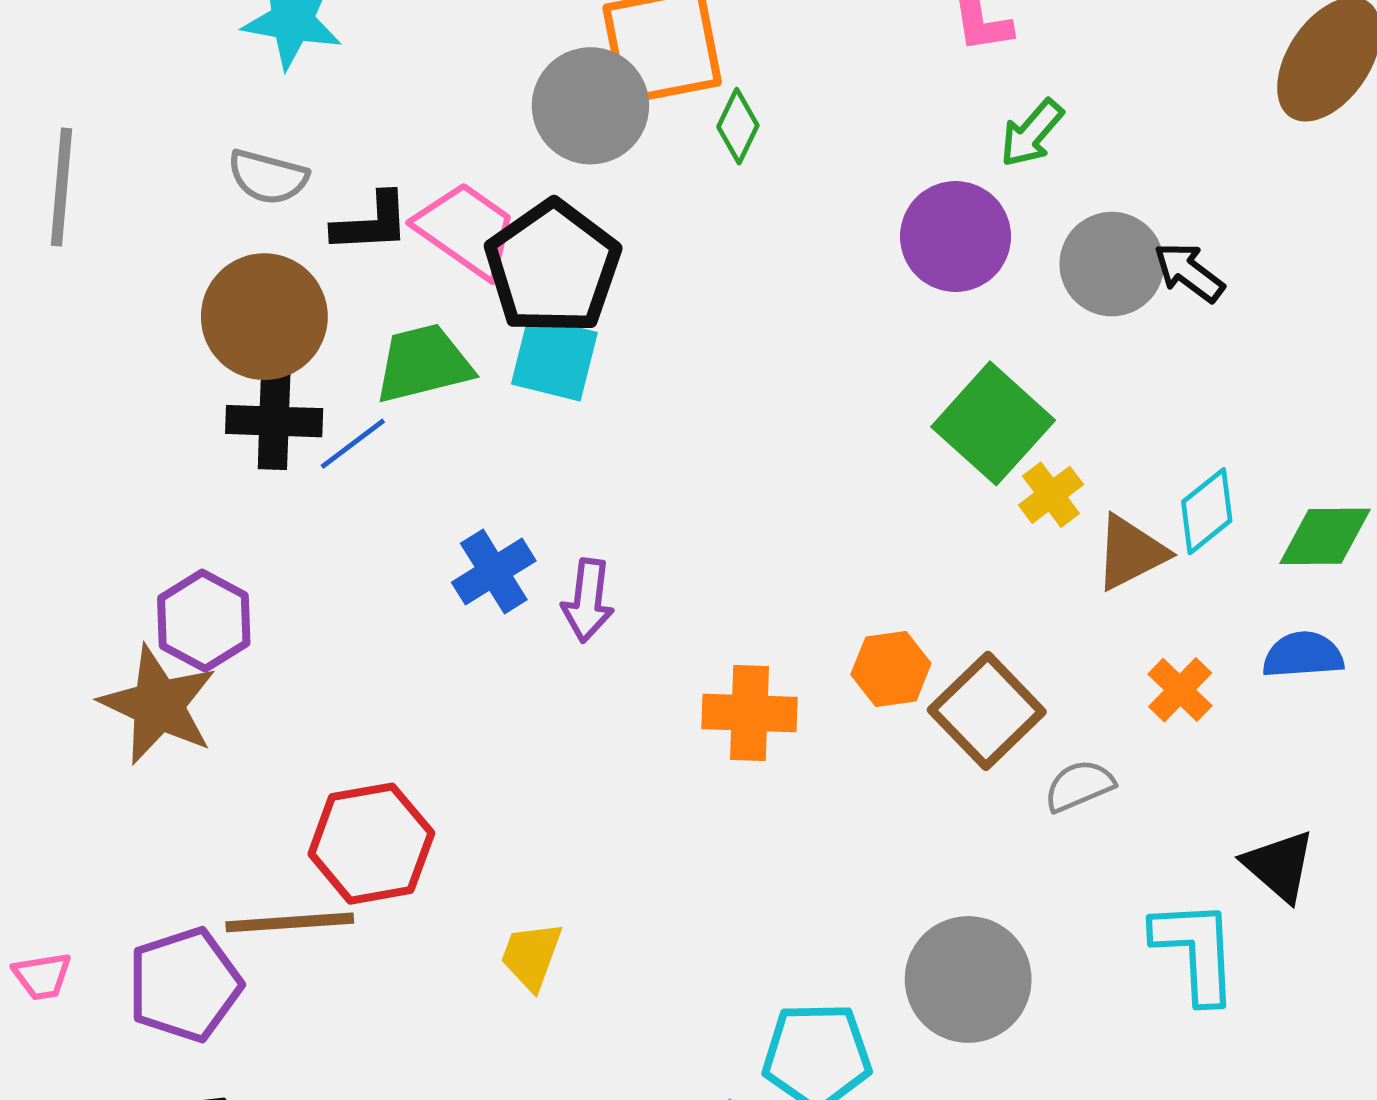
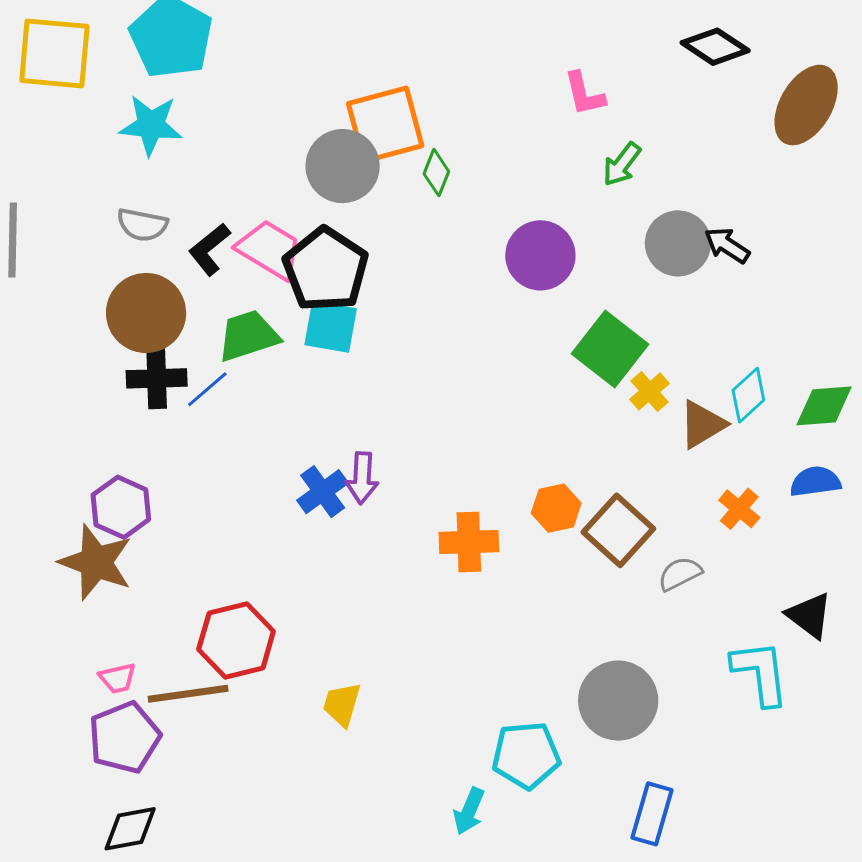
black L-shape: (371, 223) -> (209, 249), turned 148
purple circle: (956, 236) -> (540, 255), moved
blue cross: (494, 572) -> (323, 492), moved
pink trapezoid: (42, 976) -> (118, 678), moved

